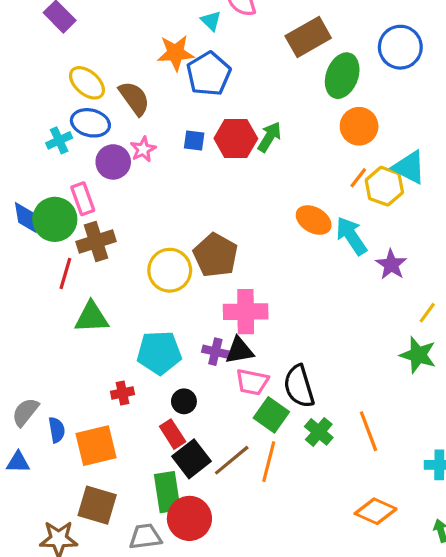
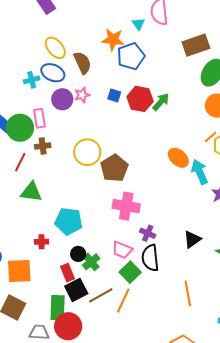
brown cross: (96, 242) -> (43, 146), size x0.7
yellow circle: (170, 270) -> (87, 152), moved
black triangle: (239, 350) -> (192, 239), moved, turned -36
purple cross: (215, 352) -> (148, 233), moved
green cross: (319, 432) -> (91, 262), moved

